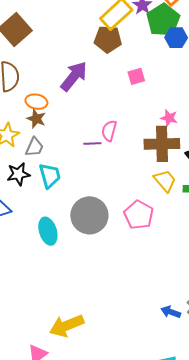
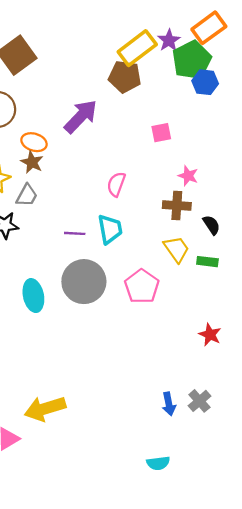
pink square: (136, 76) -> (161, 133), moved
purple line: (92, 144) -> (75, 233), moved
brown cross: (162, 144) -> (177, 205), size x0.7
cyan trapezoid: (50, 176) -> (110, 229), moved
blue arrow: (171, 312) -> (169, 404), turned -126

